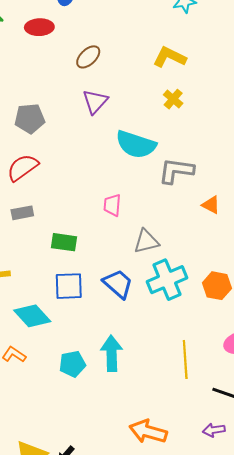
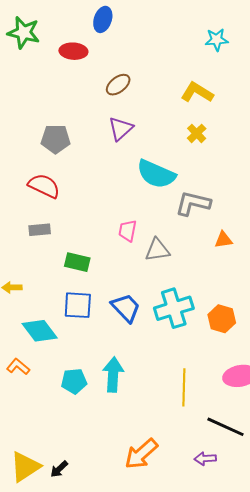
red semicircle: (23, 168) -> (44, 186), turned 56
orange triangle: (211, 205) -> (224, 240), turned -42
gray triangle: (146, 241) -> (157, 250), moved
orange arrow: (148, 432) -> (141, 454), turned -63

